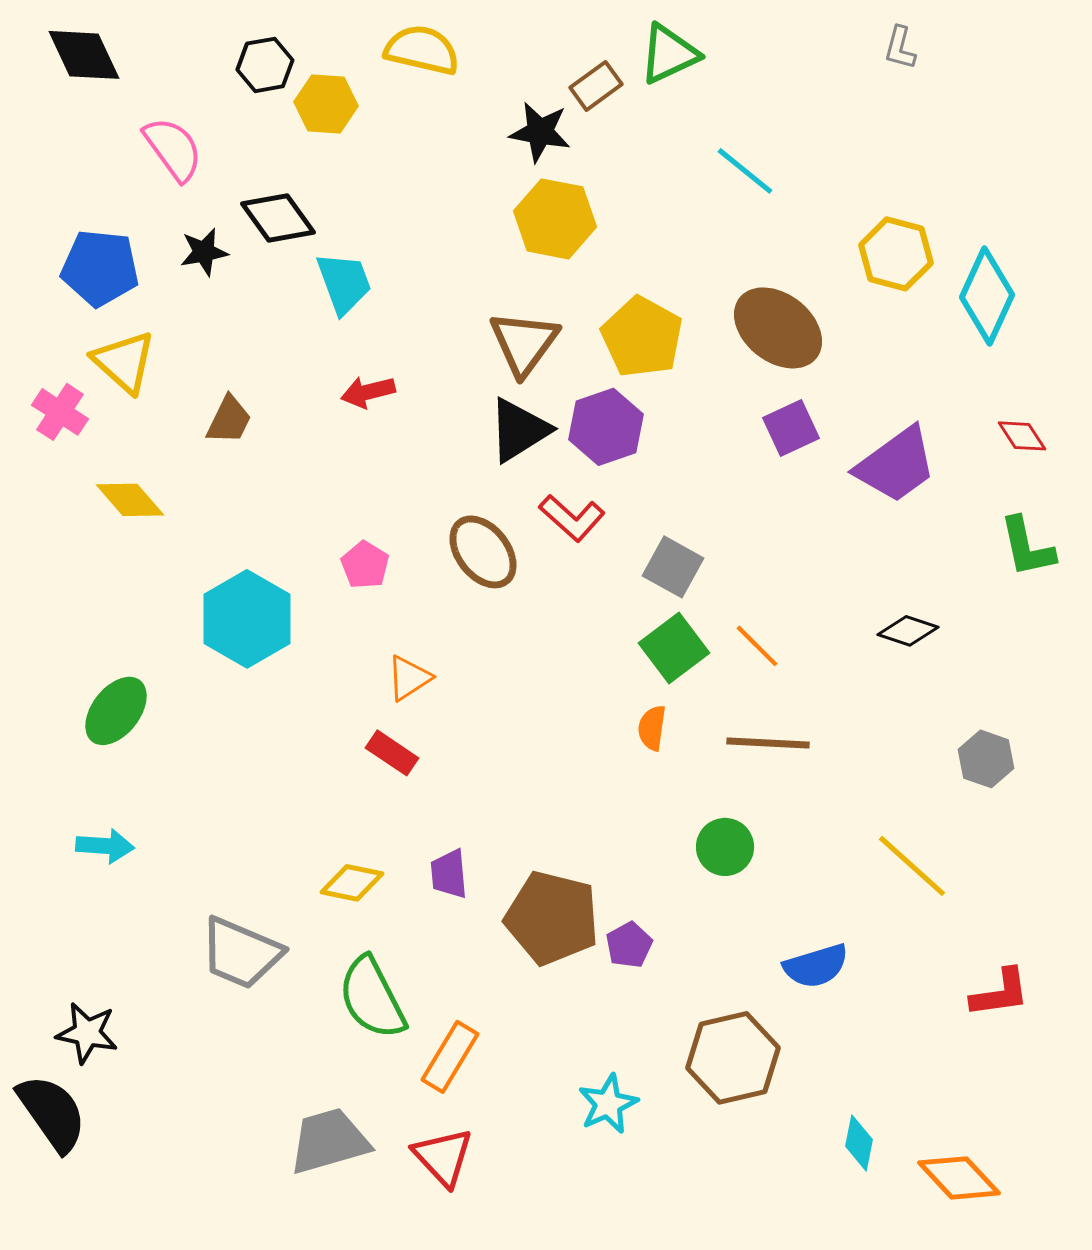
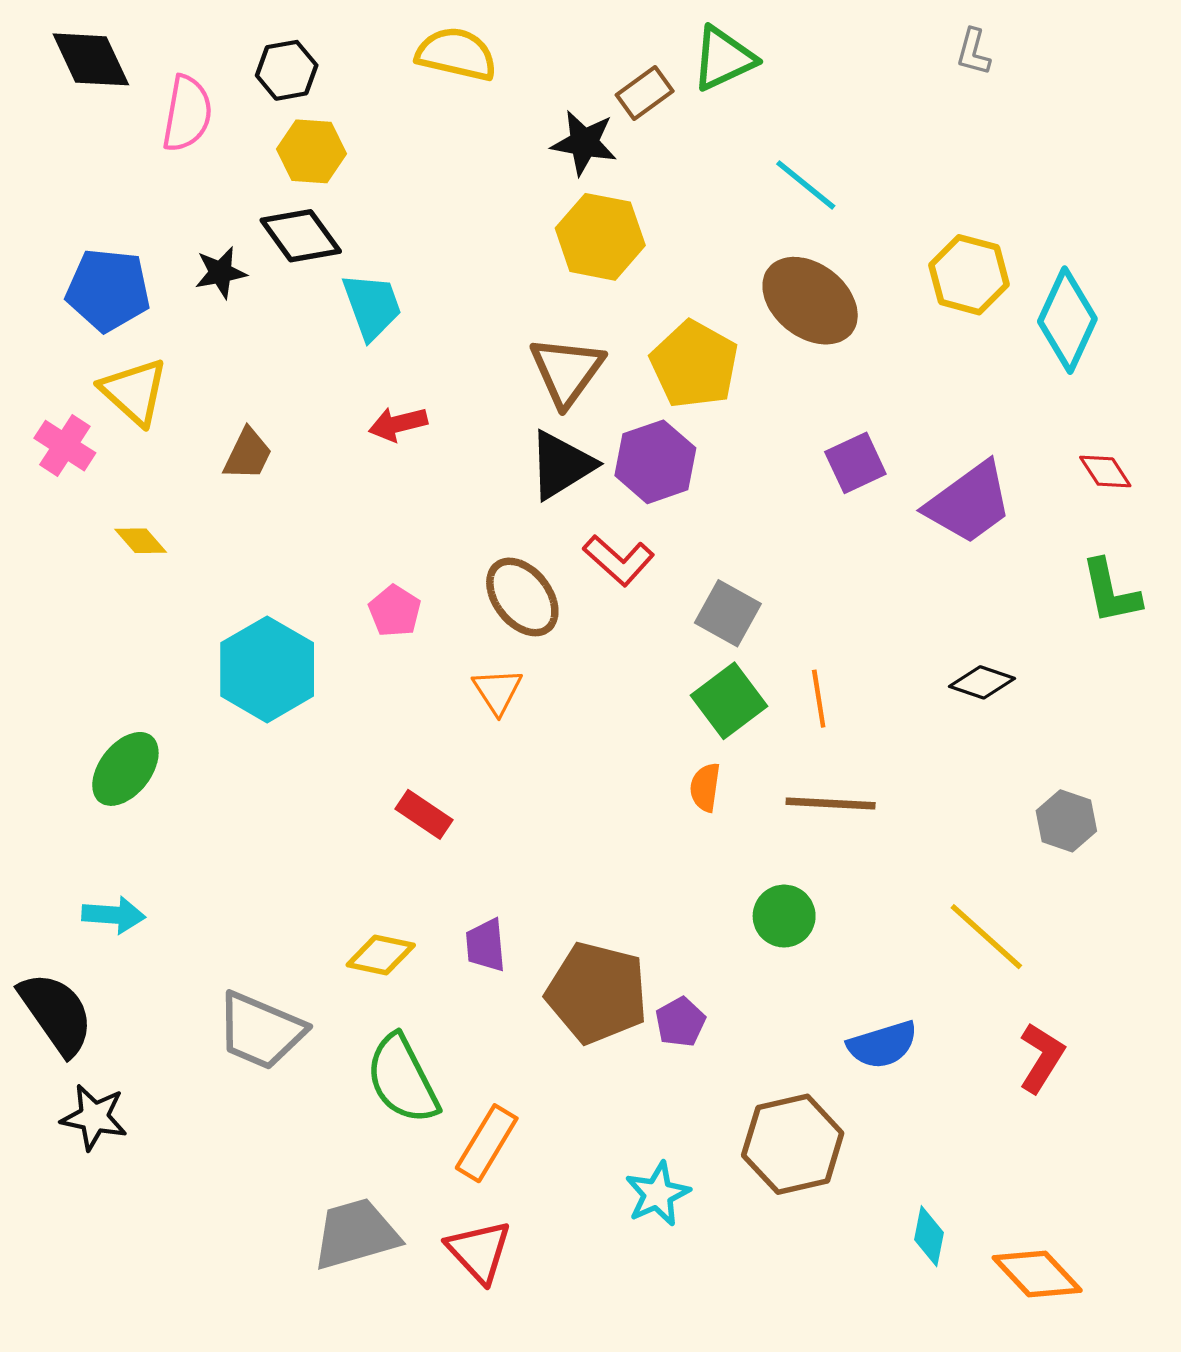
yellow hexagon: (326, 104) -> (311, 151), moved
pink semicircle: (173, 149) -> (187, 114), moved, turned 46
brown ellipse: (778, 328) -> (810, 301), moved
yellow diamond: (130, 500) -> (141, 541), size x0.7
orange line: (757, 646) -> (819, 699), turned 36
orange triangle: (409, 678) -> (497, 691), moved, turned -30
red L-shape: (1000, 993) -> (1041, 1058), moved, turned -50
black semicircle: (52, 1113) -> (56, 1013), moved

